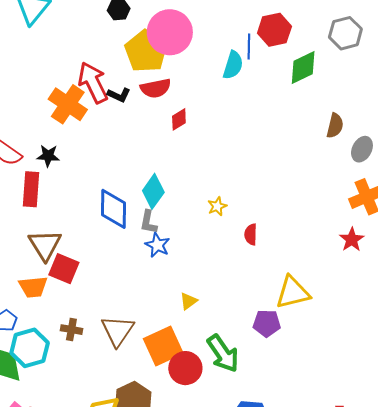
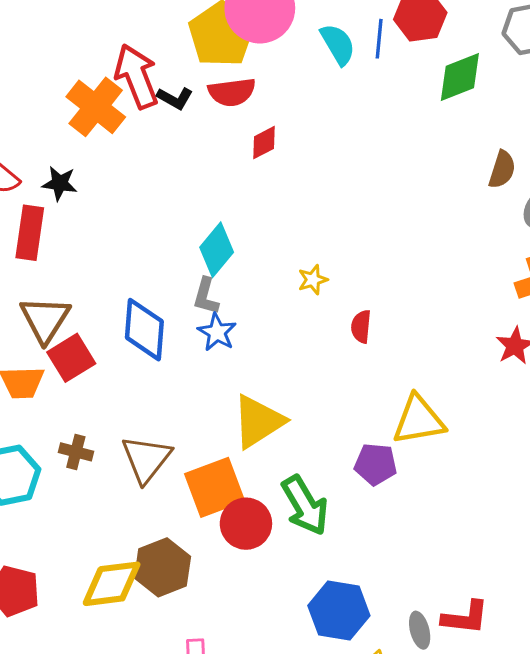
cyan semicircle: (233, 65) -> (338, 44), moved, turned -52
blue diamond: (114, 209) -> (144, 330), moved
red square: (64, 269) -> (71, 358), turned 32
yellow triangle: (188, 301) -> (258, 421), size x2.0

